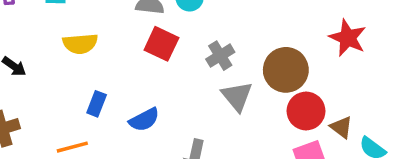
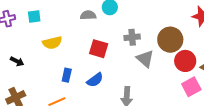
red square: (161, 44) -> (99, 49), moved
gray cross: (220, 56) -> (132, 37), turned 35

